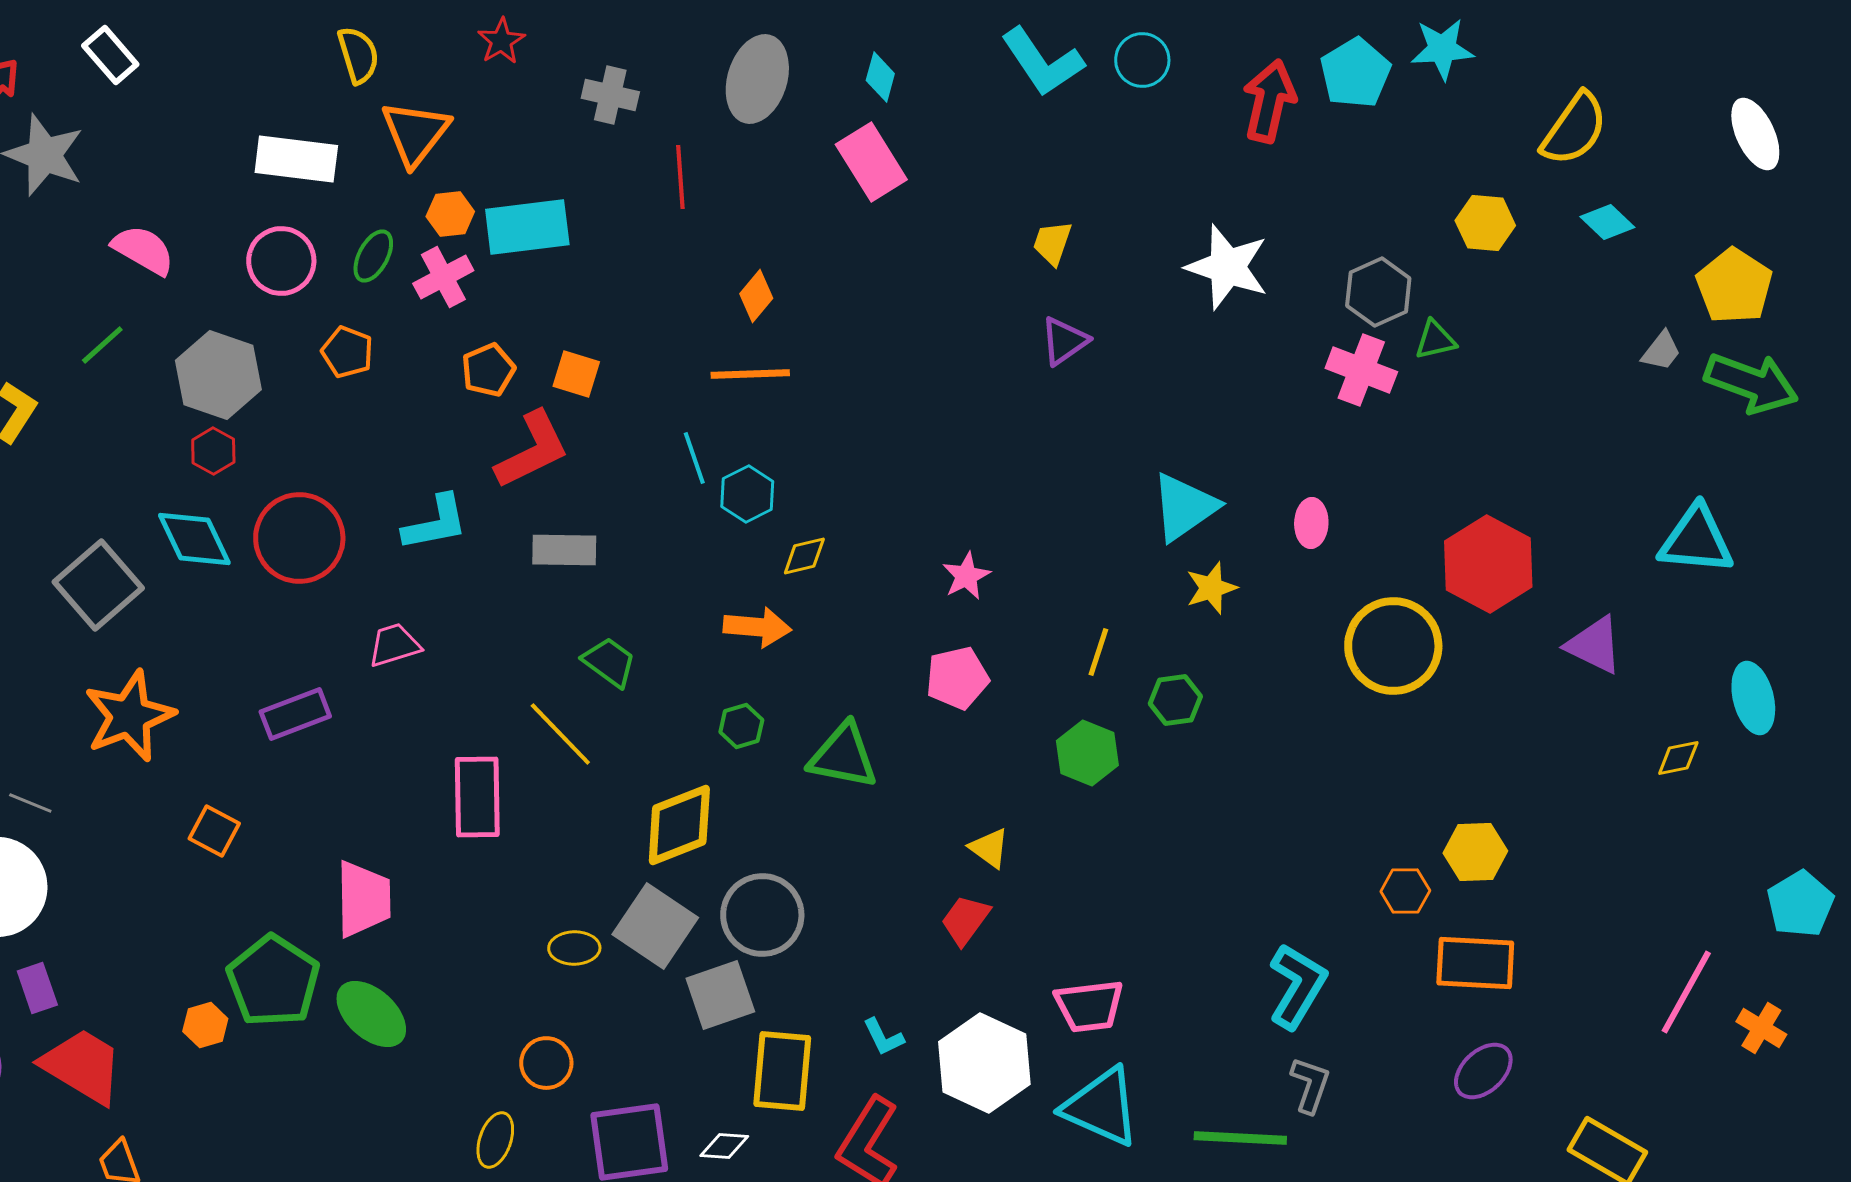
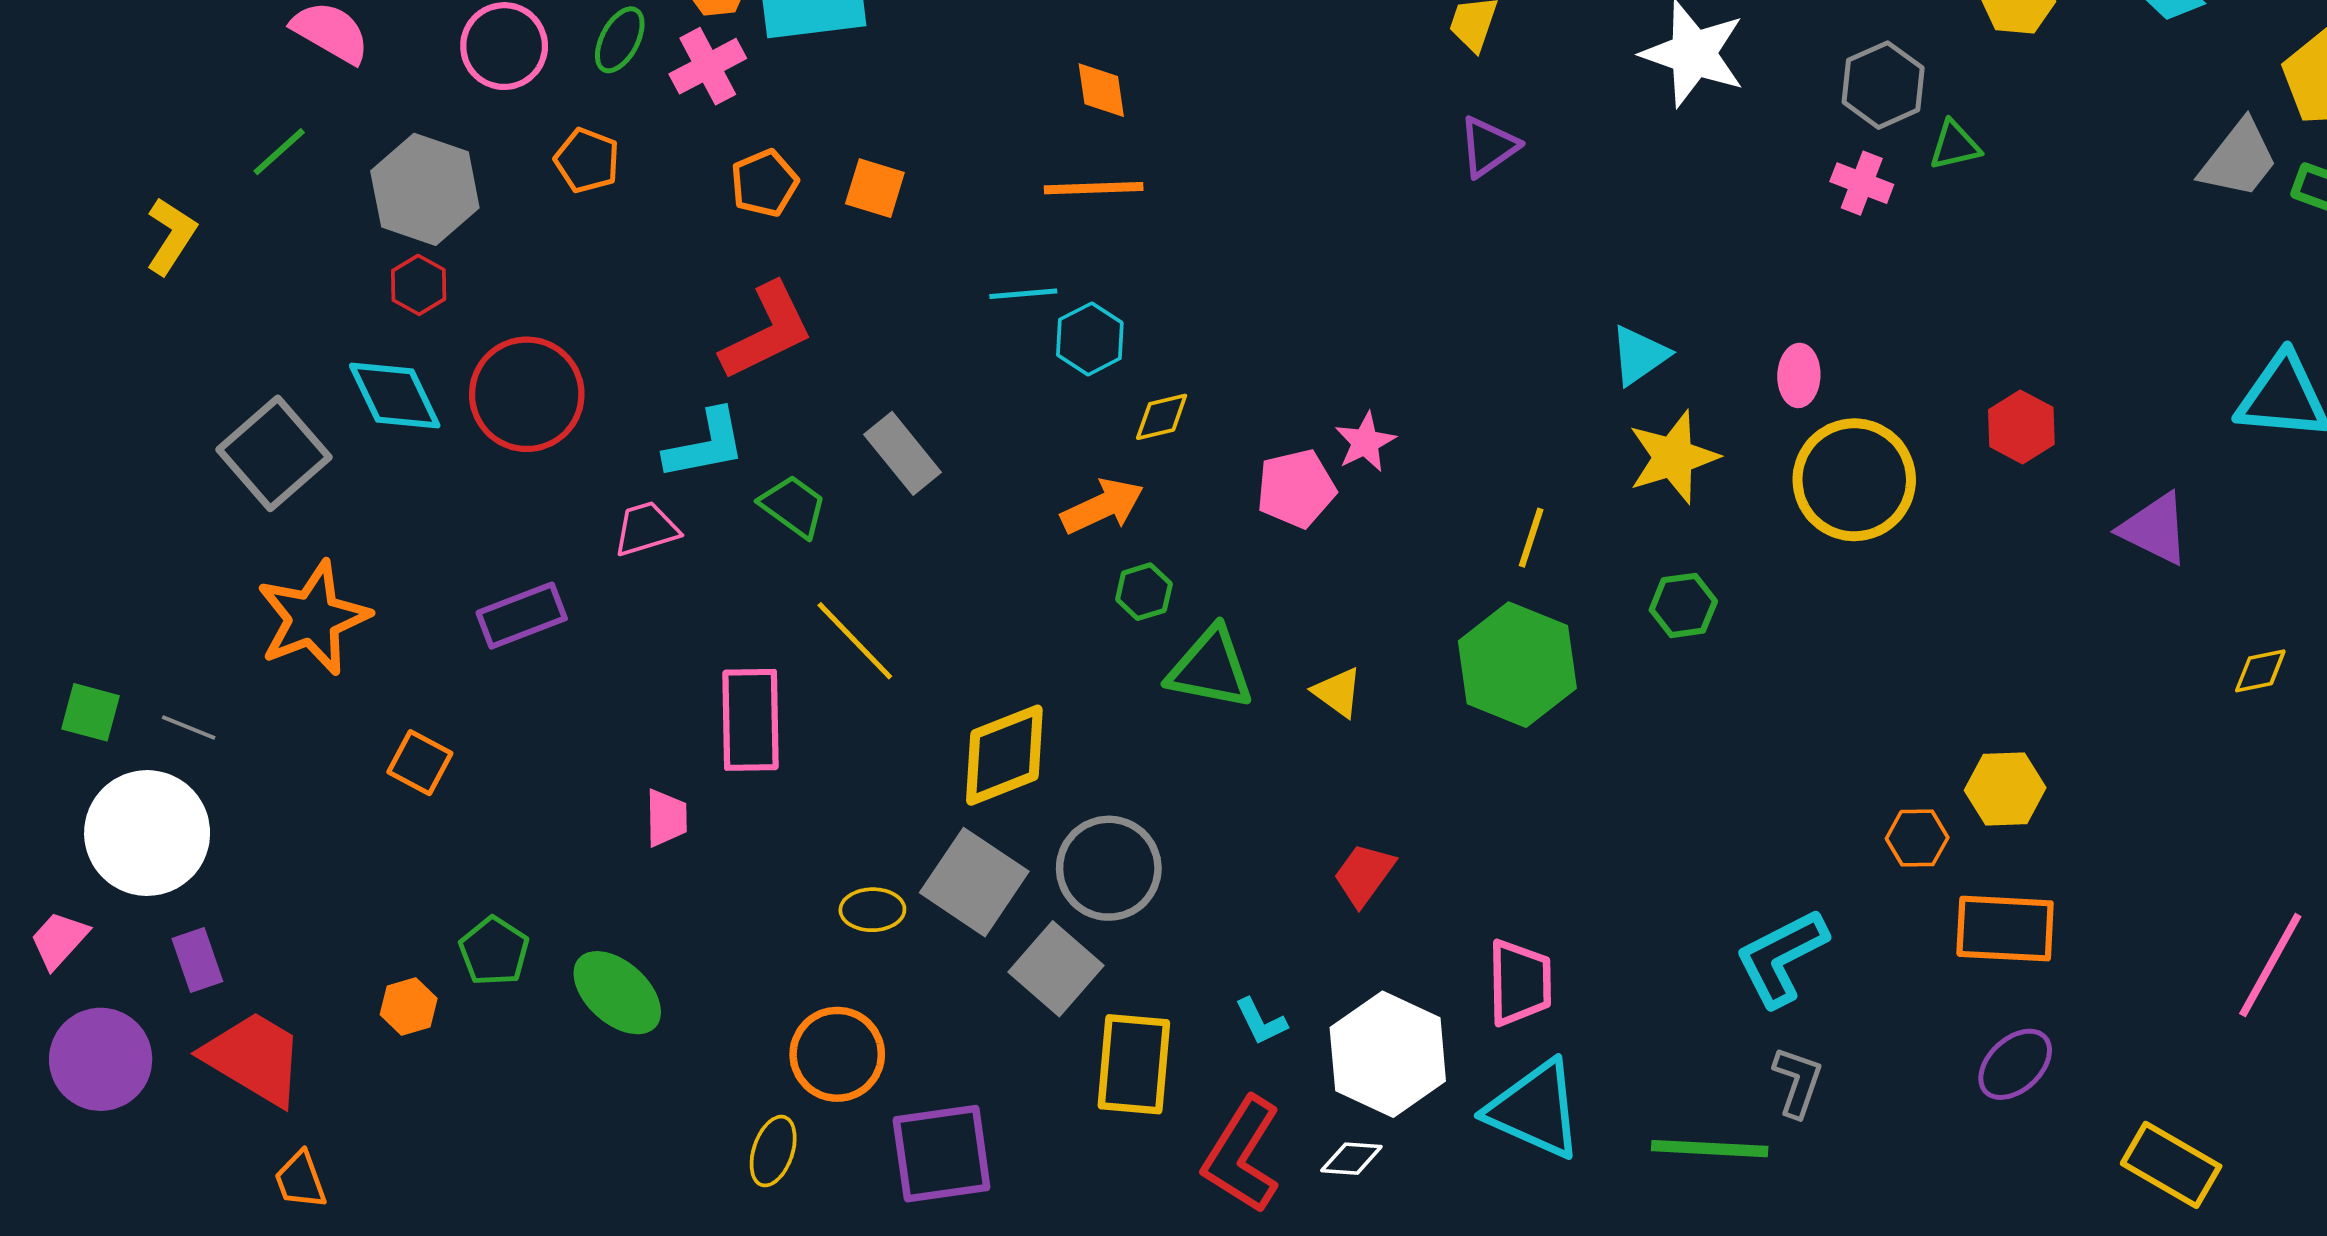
orange diamond: (756, 296) -> (1101, 90), turned -48
gray trapezoid: (1661, 351) -> (2239, 159), size x1.6
pink cross: (1361, 370) -> (1862, 183), size x0.7
red L-shape: (532, 450) -> (767, 331), moved
cyan line: (694, 458) -> (1023, 294), turned -76
cyan triangle: (1184, 507) -> (1639, 355), size x0.7
cyan L-shape: (435, 523) -> (705, 445), moved
gray rectangle: (564, 550) -> (903, 453), moved, turned 50
red hexagon: (1488, 564) -> (2021, 427), size x0.6
yellow star: (1211, 588) -> (1673, 457), size x1.4
orange arrow: (757, 627) -> (1102, 506), turned -30
yellow circle: (1393, 646) -> (1854, 480), moved
green trapezoid: (609, 662) -> (793, 506), moved
pink pentagon: (957, 678) -> (1296, 489), moved
green hexagon: (1175, 700) -> (1683, 605), moved
green hexagon: (741, 726) -> (1144, 592), moved
green hexagon: (1087, 753) -> (1517, 665), size x1.5
yellow triangle: (989, 848) -> (1338, 692), moved
pink trapezoid: (363, 899) -> (666, 818), moved, size x0.6
green pentagon: (273, 981) -> (494, 951), size x0.6
cyan L-shape: (1297, 986) -> (1781, 957), turned -148
gray square: (720, 995) -> (1056, 969), turned -30
pink trapezoid: (1089, 1006) -> (1520, 983), turned -84
orange circle: (546, 1063) -> (837, 1054), size x1.4
white diamond: (724, 1146) -> (1351, 1159), moved

